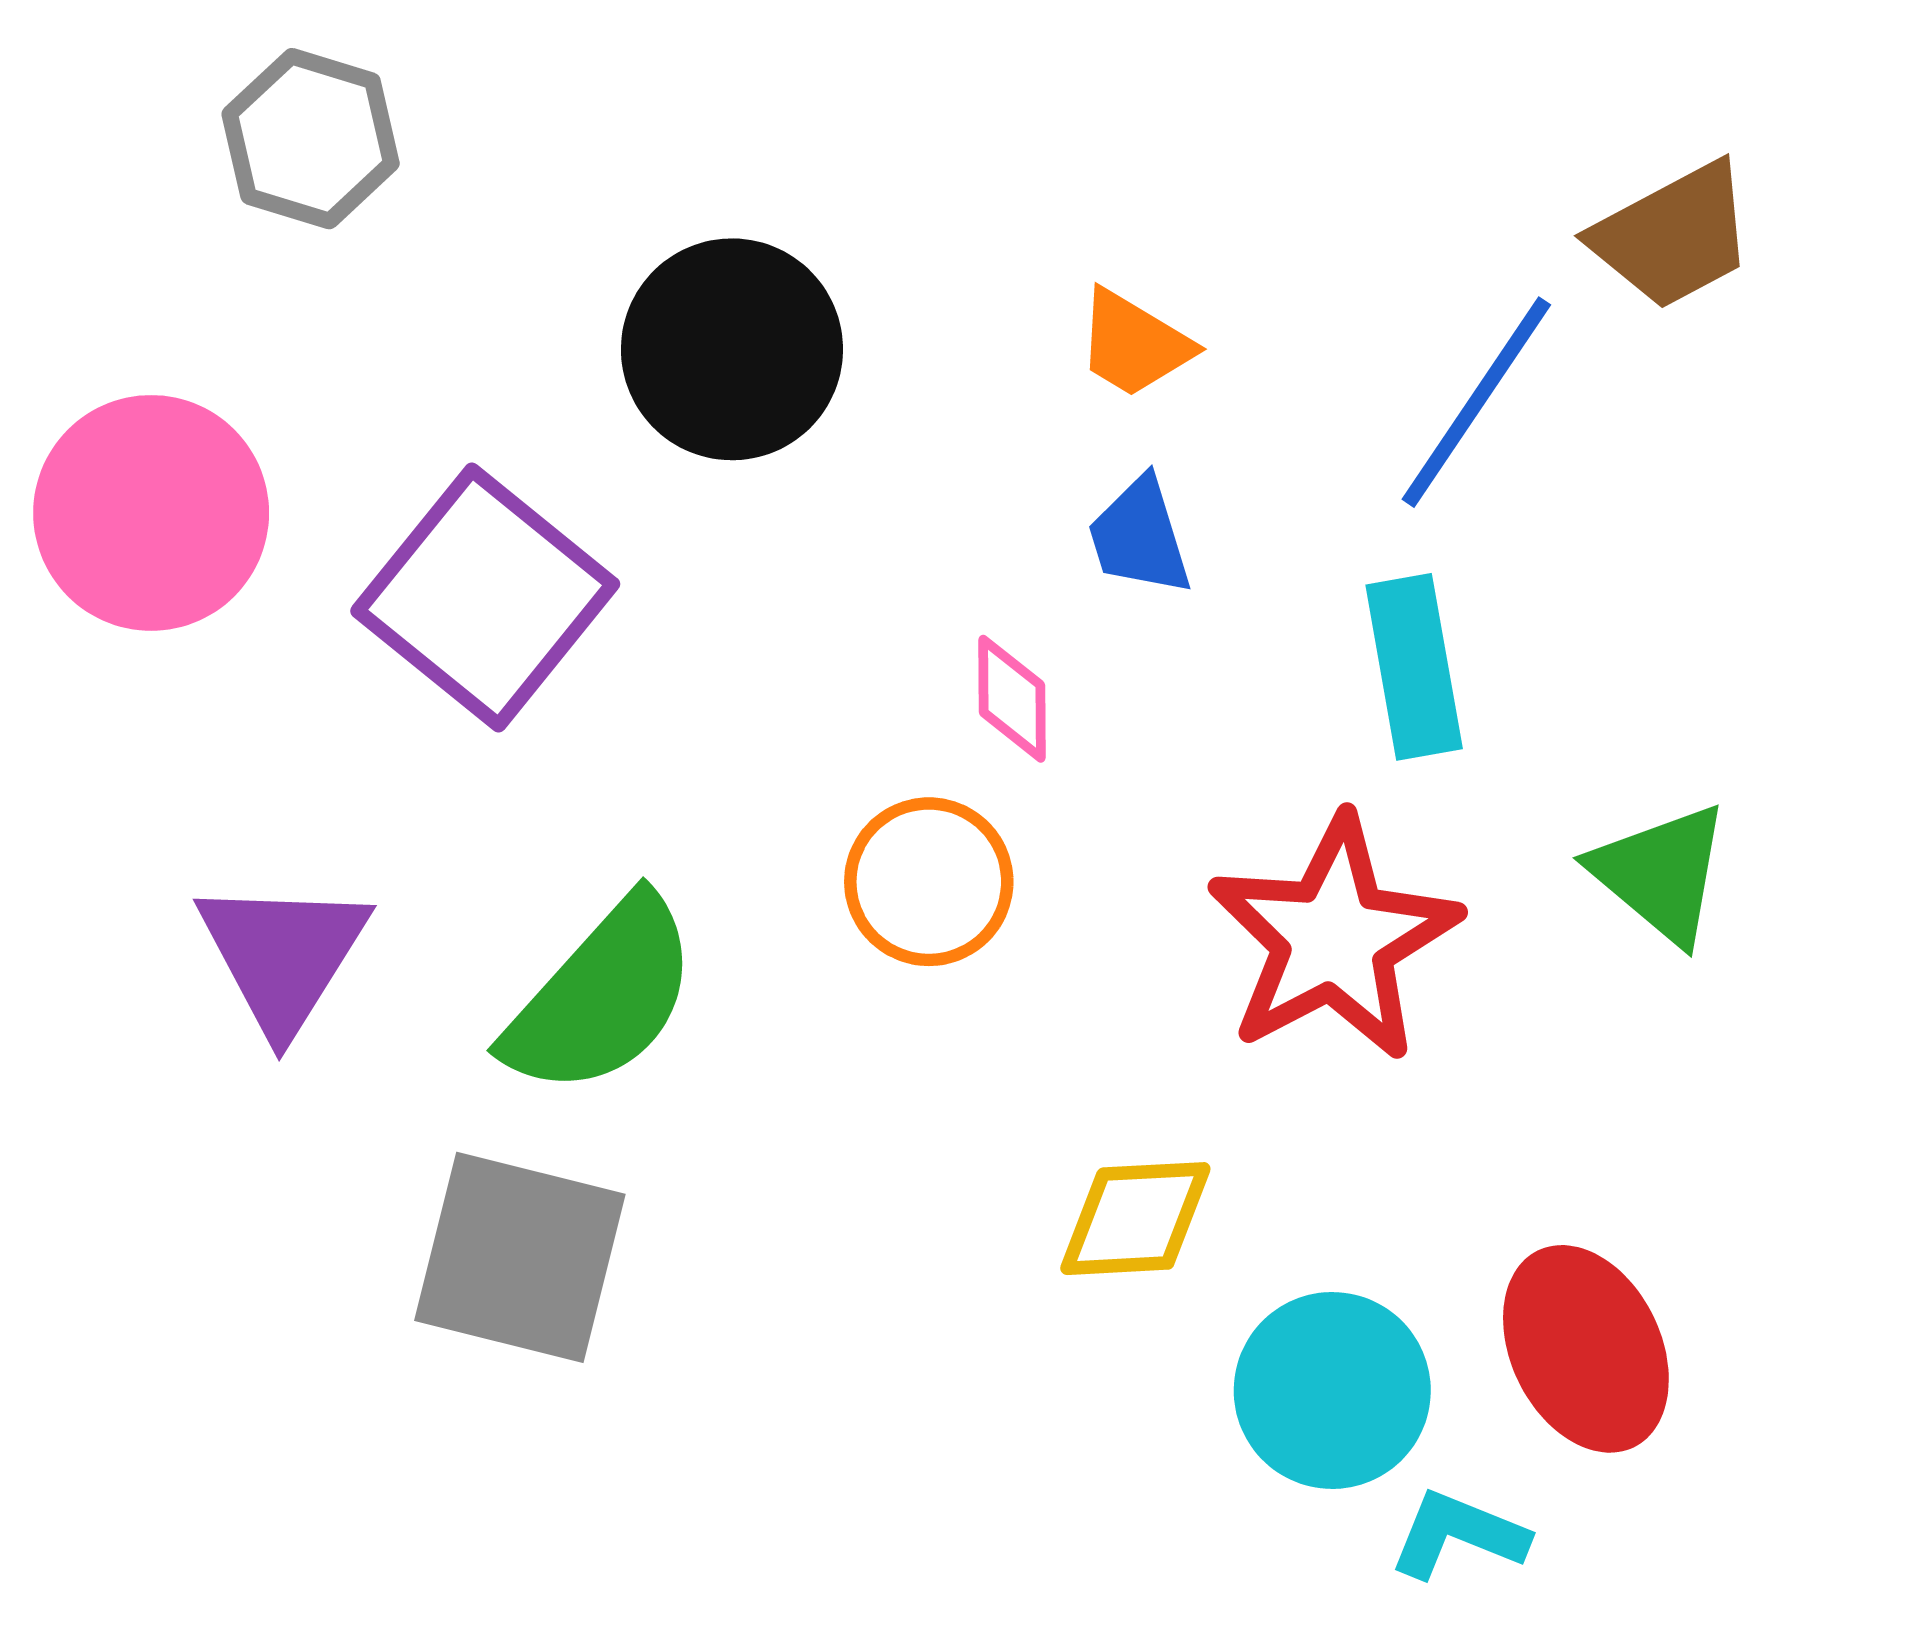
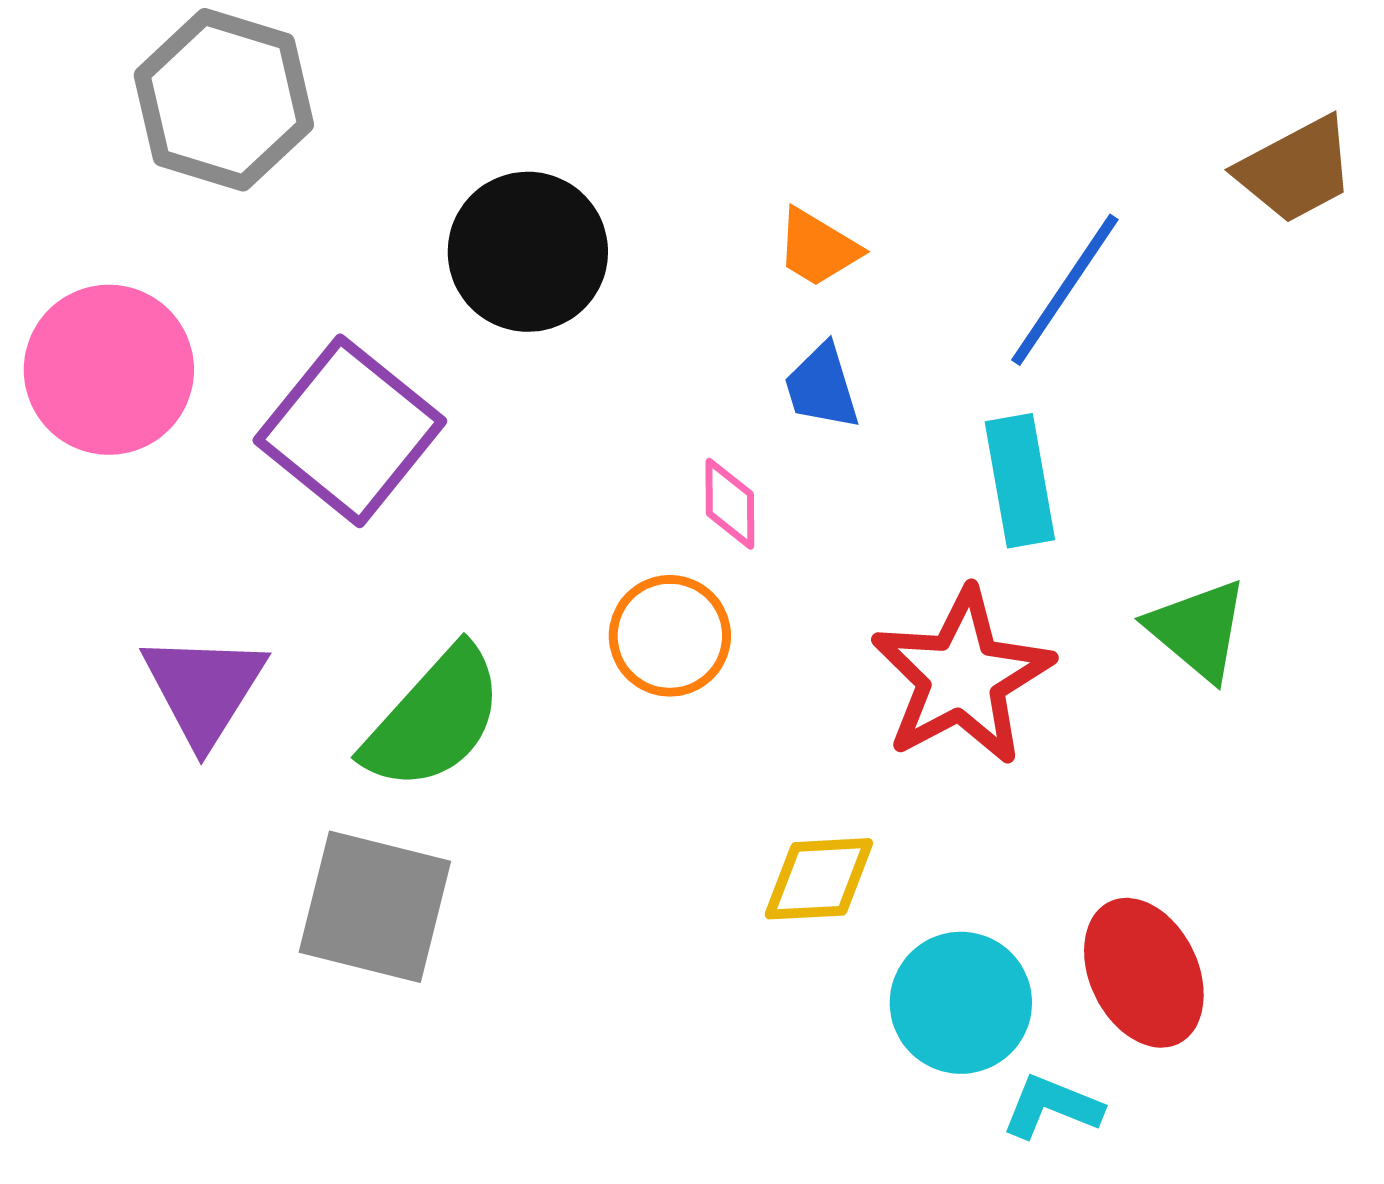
gray hexagon: (311, 139) -> (224, 100), size x1.4
brown trapezoid: (1673, 236) -> (1296, 170), moved

